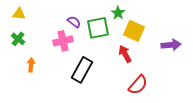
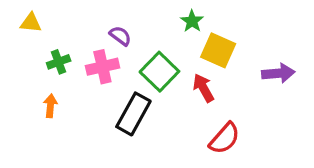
green square: (98, 28) -> (159, 72), moved, turned -35
green cross: (18, 39) -> (59, 62), moved, turned 32

